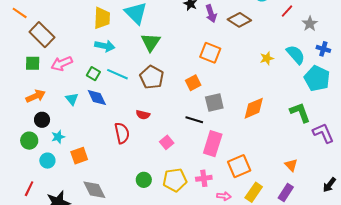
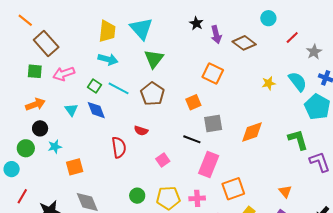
cyan circle: (47, 161) -> (12, 169), moved

